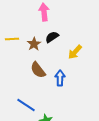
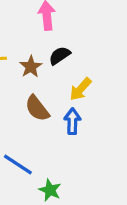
yellow arrow: (75, 52) -> (80, 89), moved

